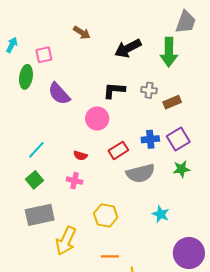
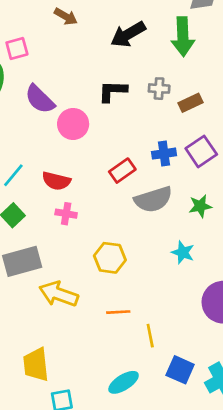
pink circle: (97, 118) -> (73, 124), moved
red semicircle: (80, 156) -> (56, 181), moved, size x1.5
green star: (181, 169) -> (200, 206), moved
yellow arrow: (66, 241) -> (59, 294), turned 88

